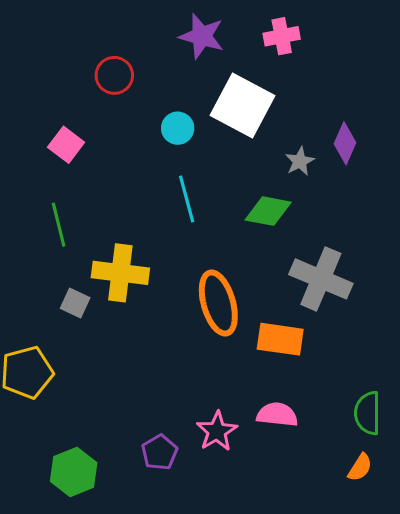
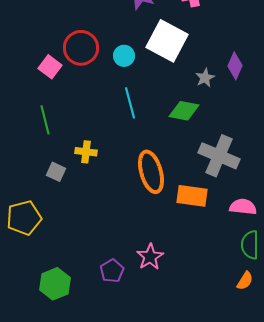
red circle: (114, 75) -> (81, 48), moved, size x1.4
yellow cross: (120, 273) -> (86, 152), size x0.6
pink semicircle: (277, 415) -> (243, 207), moved

